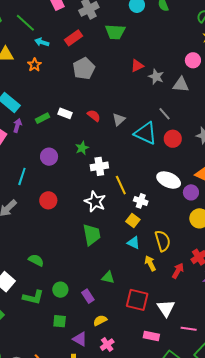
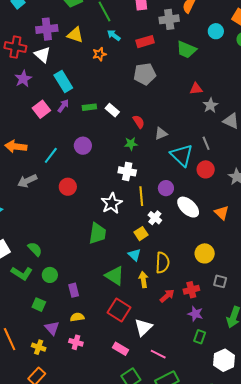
green star: (82, 148) -> (131, 144), moved
purple circle: (191, 192) -> (166, 188), moved
green semicircle: (36, 260) -> (35, 249), moved
green triangle: (108, 277) -> (115, 276), moved, size x1.5
pink cross: (107, 345) -> (76, 342), turned 32

